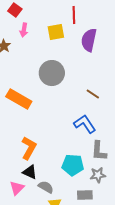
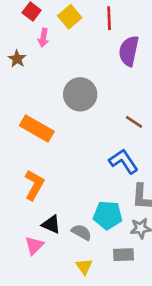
yellow square: (56, 32) -> (70, 17), moved, turned -30
orange L-shape: (29, 148) -> (34, 185), moved
gray semicircle: (46, 187) -> (81, 232), moved

